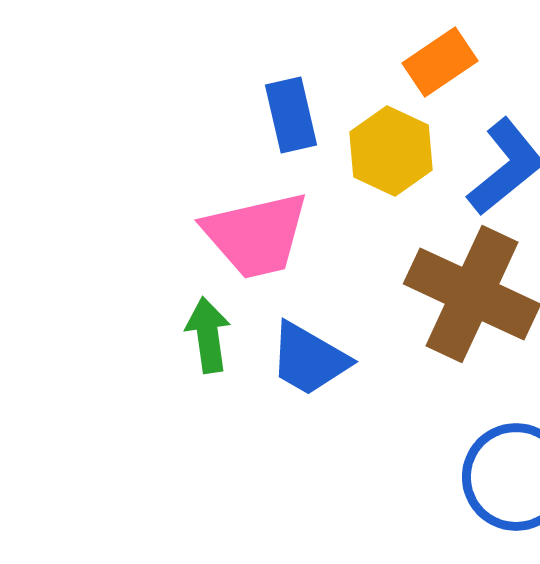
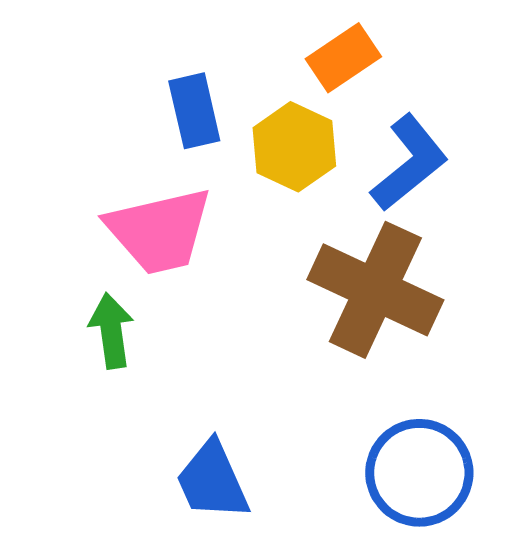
blue trapezoid: (309, 359) -> (212, 481), moved, turned 36

